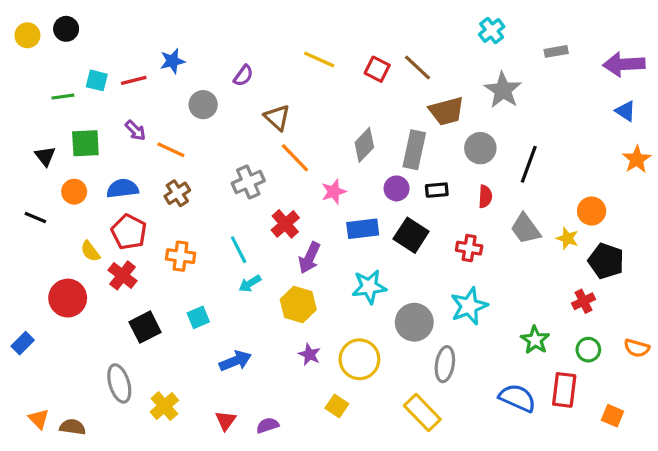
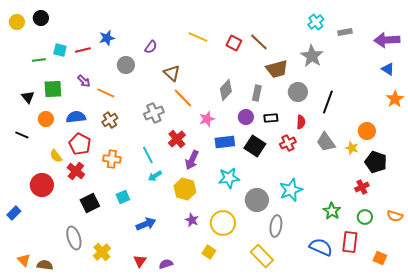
cyan cross: (492, 30) -> (316, 22), moved
gray rectangle: (414, 150) -> (257, 93), size x0.7
red cross: (469, 248) -> (288, 143), moved, turned -35

